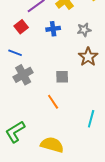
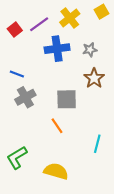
red square: (21, 27) -> (15, 30), moved
blue cross: (53, 29) -> (57, 49), size x1.6
gray square: (62, 77) -> (67, 99), size x1.5

